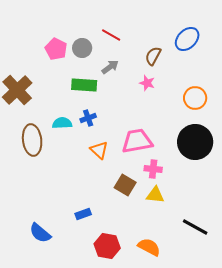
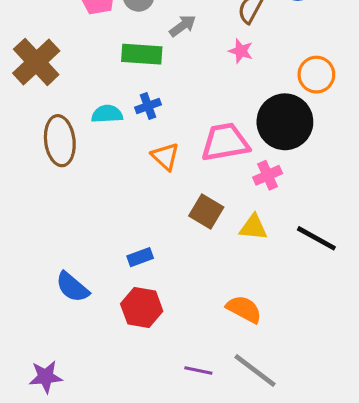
black circle: (195, 142) -> (285, 122), moved
pink cross: (153, 169) -> (268, 175), moved, turned -30
black line: (195, 227) -> (316, 238), moved
red hexagon: (107, 246) -> (142, 308), moved

